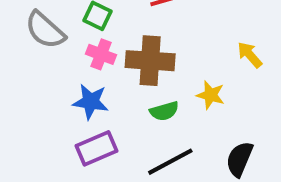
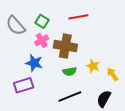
pink cross: (101, 54) -> (42, 40), turned 32
yellow arrow: (250, 55) -> (113, 74), moved
purple rectangle: (96, 148) -> (24, 85), moved

